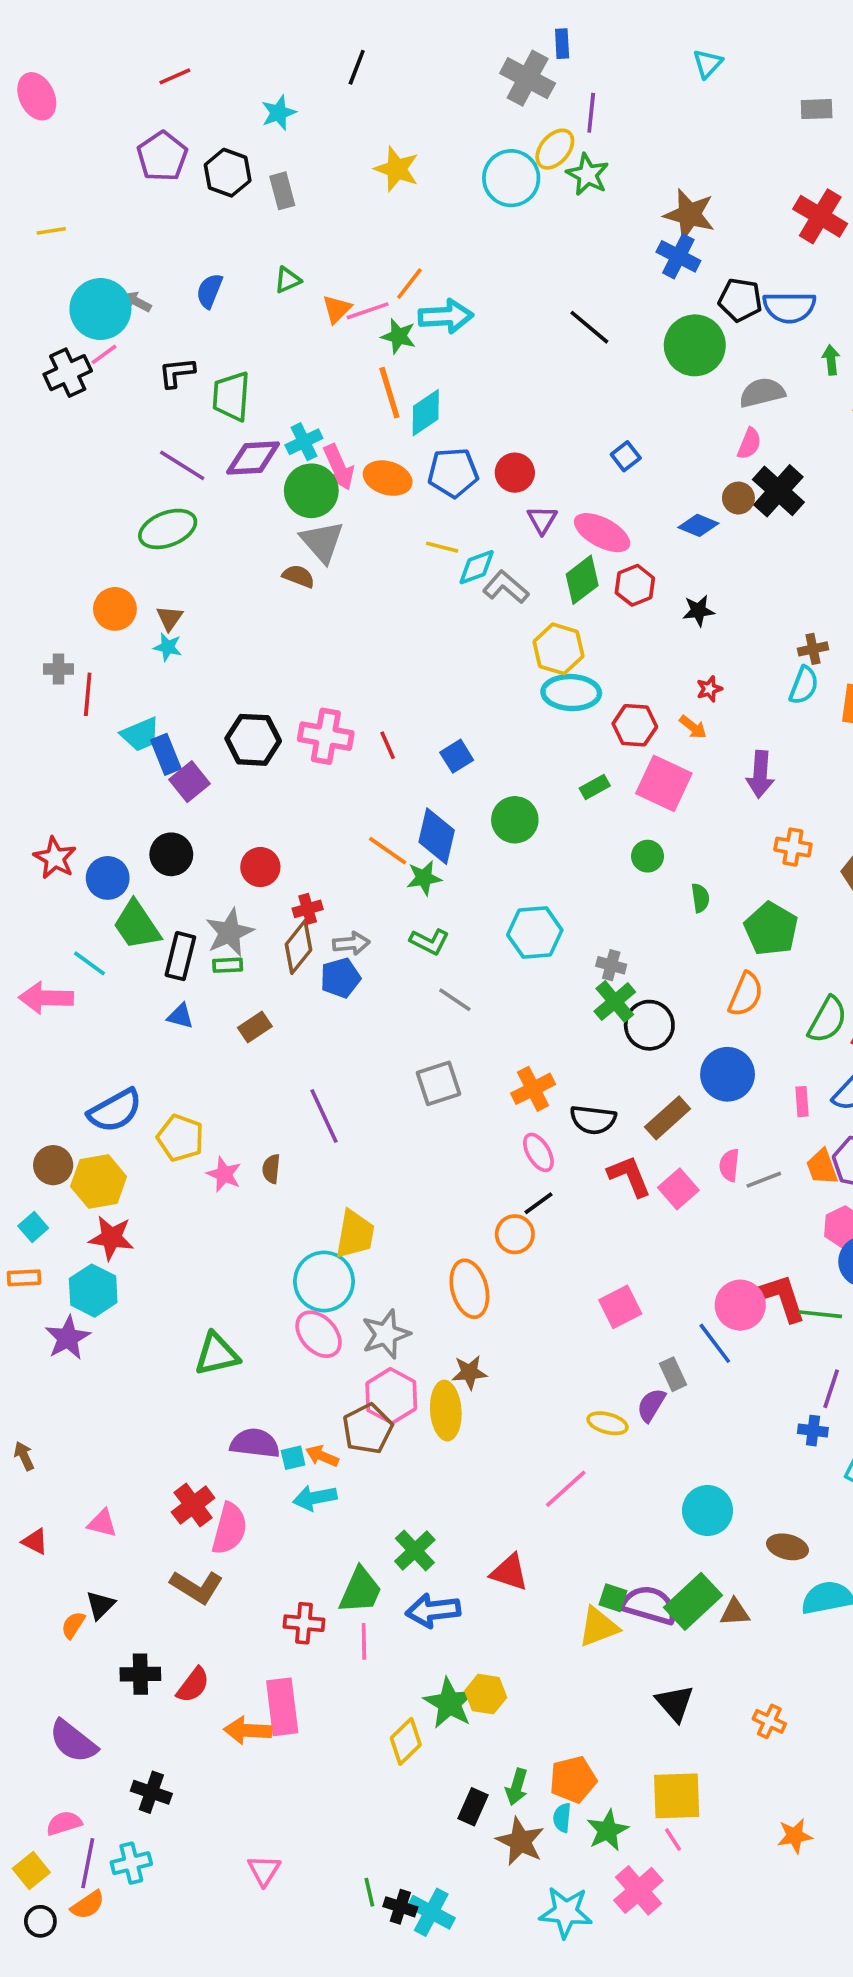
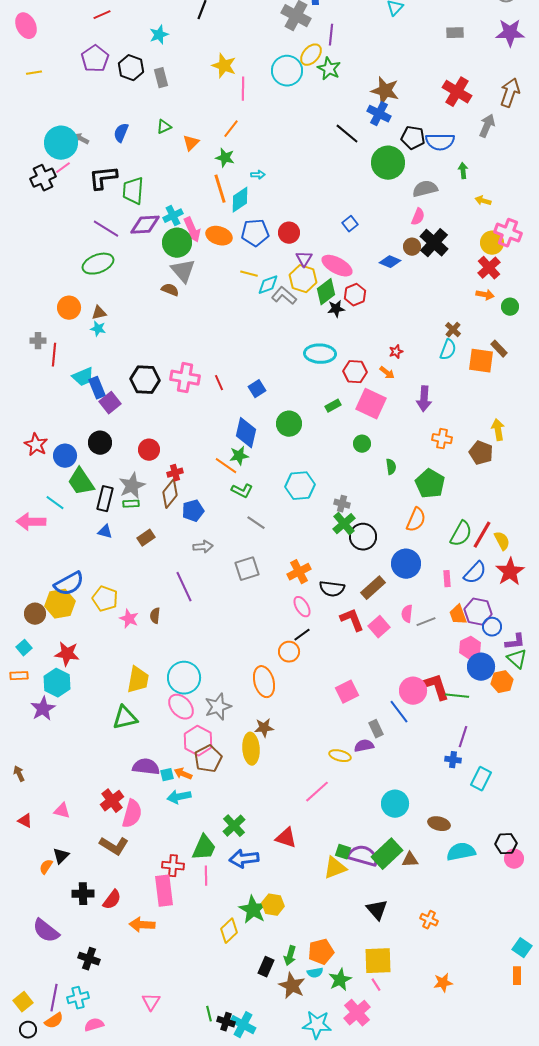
yellow line: (51, 231) -> (34, 73), moved
pink line: (368, 311) -> (243, 89), moved, turned -70
cyan arrow: (446, 316) -> (258, 175), moved, size x0.5
black line: (589, 327) -> (347, 134), moved
black L-shape: (177, 373) -> (103, 178), size x1.4
black star: (698, 611) -> (336, 309), moved
brown triangle: (169, 618) -> (99, 313), turned 42
yellow hexagon: (558, 649) -> (303, 279), moved
brown cross: (813, 649) -> (453, 330), turned -35
orange line: (388, 851) -> (226, 466), moved
gray arrow: (351, 943) -> (203, 547), moved
yellow hexagon: (99, 1182) -> (60, 604), moved
yellow trapezoid: (355, 1234) -> (138, 680), moved
pink hexagon: (391, 1396) -> (198, 741), moved
purple semicircle: (651, 1405) -> (364, 746), turned 48
pink rectangle: (282, 1707) -> (164, 891), moved
cyan semicircle: (562, 1818) -> (315, 973), turned -105
pink semicircle: (64, 1823) -> (94, 1025), moved

